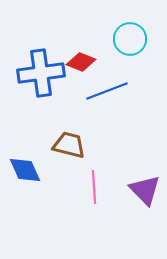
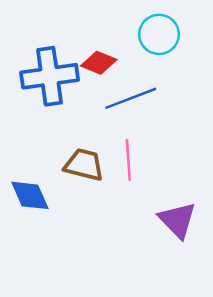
pink line: (94, 187) -> (128, 160), moved

